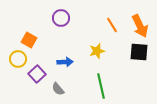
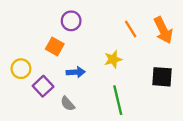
orange square: (29, 40) -> (55, 47), moved
black square: (139, 52) -> (162, 77), moved

